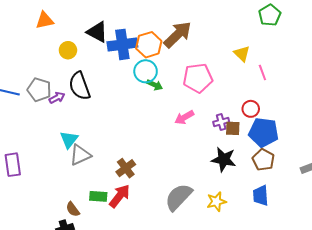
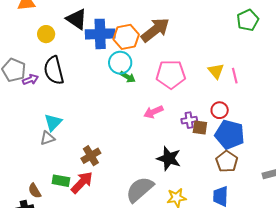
yellow triangle: (242, 54) -> (216, 71), moved
cyan triangle: (69, 140) -> (53, 122), moved
gray triangle: (80, 155) -> (47, 138), size x0.7
black star: (224, 159) -> (169, 158), moved

